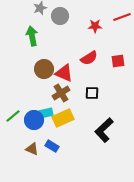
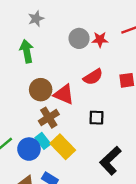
gray circle: (60, 16) -> (79, 38), moved
brown cross: (61, 93) -> (49, 118), moved
cyan rectangle: (46, 113) -> (43, 141), turned 64
yellow rectangle: (63, 118) -> (63, 147), turned 70

